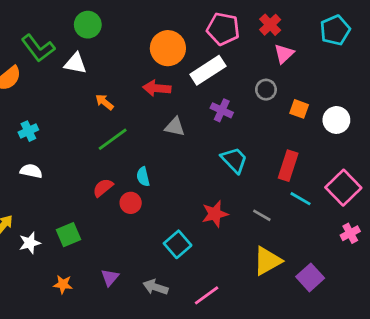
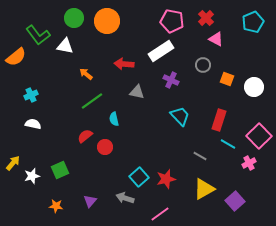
orange circle: (168, 48) -> (107, 21), moved
pink triangle: (284, 54) -> (216, 39), turned -49
cyan semicircle: (143, 177) -> (114, 119), moved
red star: (215, 214) -> (166, 179), moved
pink cross: (350, 233) -> (249, 163), moved
gray arrow: (155, 287) -> (125, 198), moved

